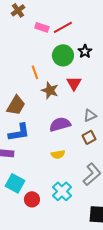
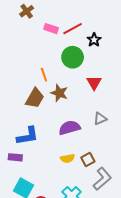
black star: (85, 51) -> (94, 40), moved
red triangle: (74, 83) -> (94, 83), moved
brown trapezoid: (16, 105) -> (35, 98), moved
brown square: (89, 137) -> (88, 159), moved

